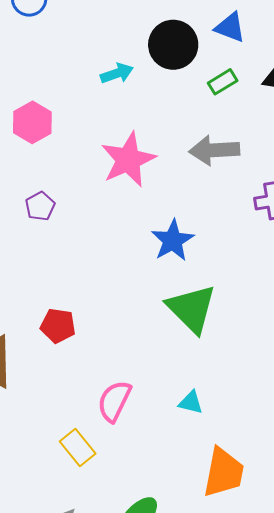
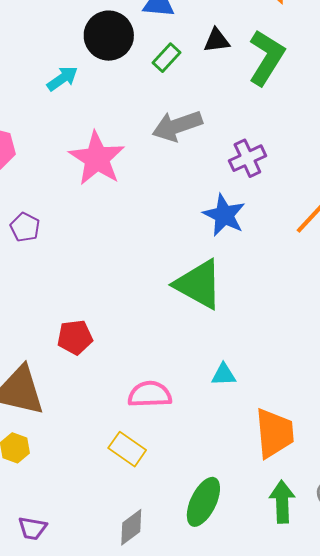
blue star: (173, 240) -> (224, 215), moved
pink semicircle: (114, 401) -> (150, 394), turned 78

